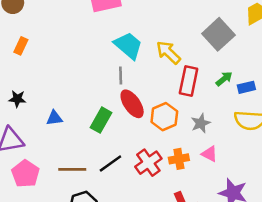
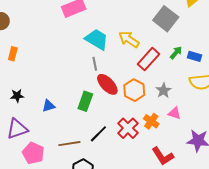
red rectangle: (189, 81) -> (149, 59), turned 40
blue rectangle: (246, 87) -> (195, 56), turned 40
orange cross: (179, 159) -> (151, 121), turned -35

